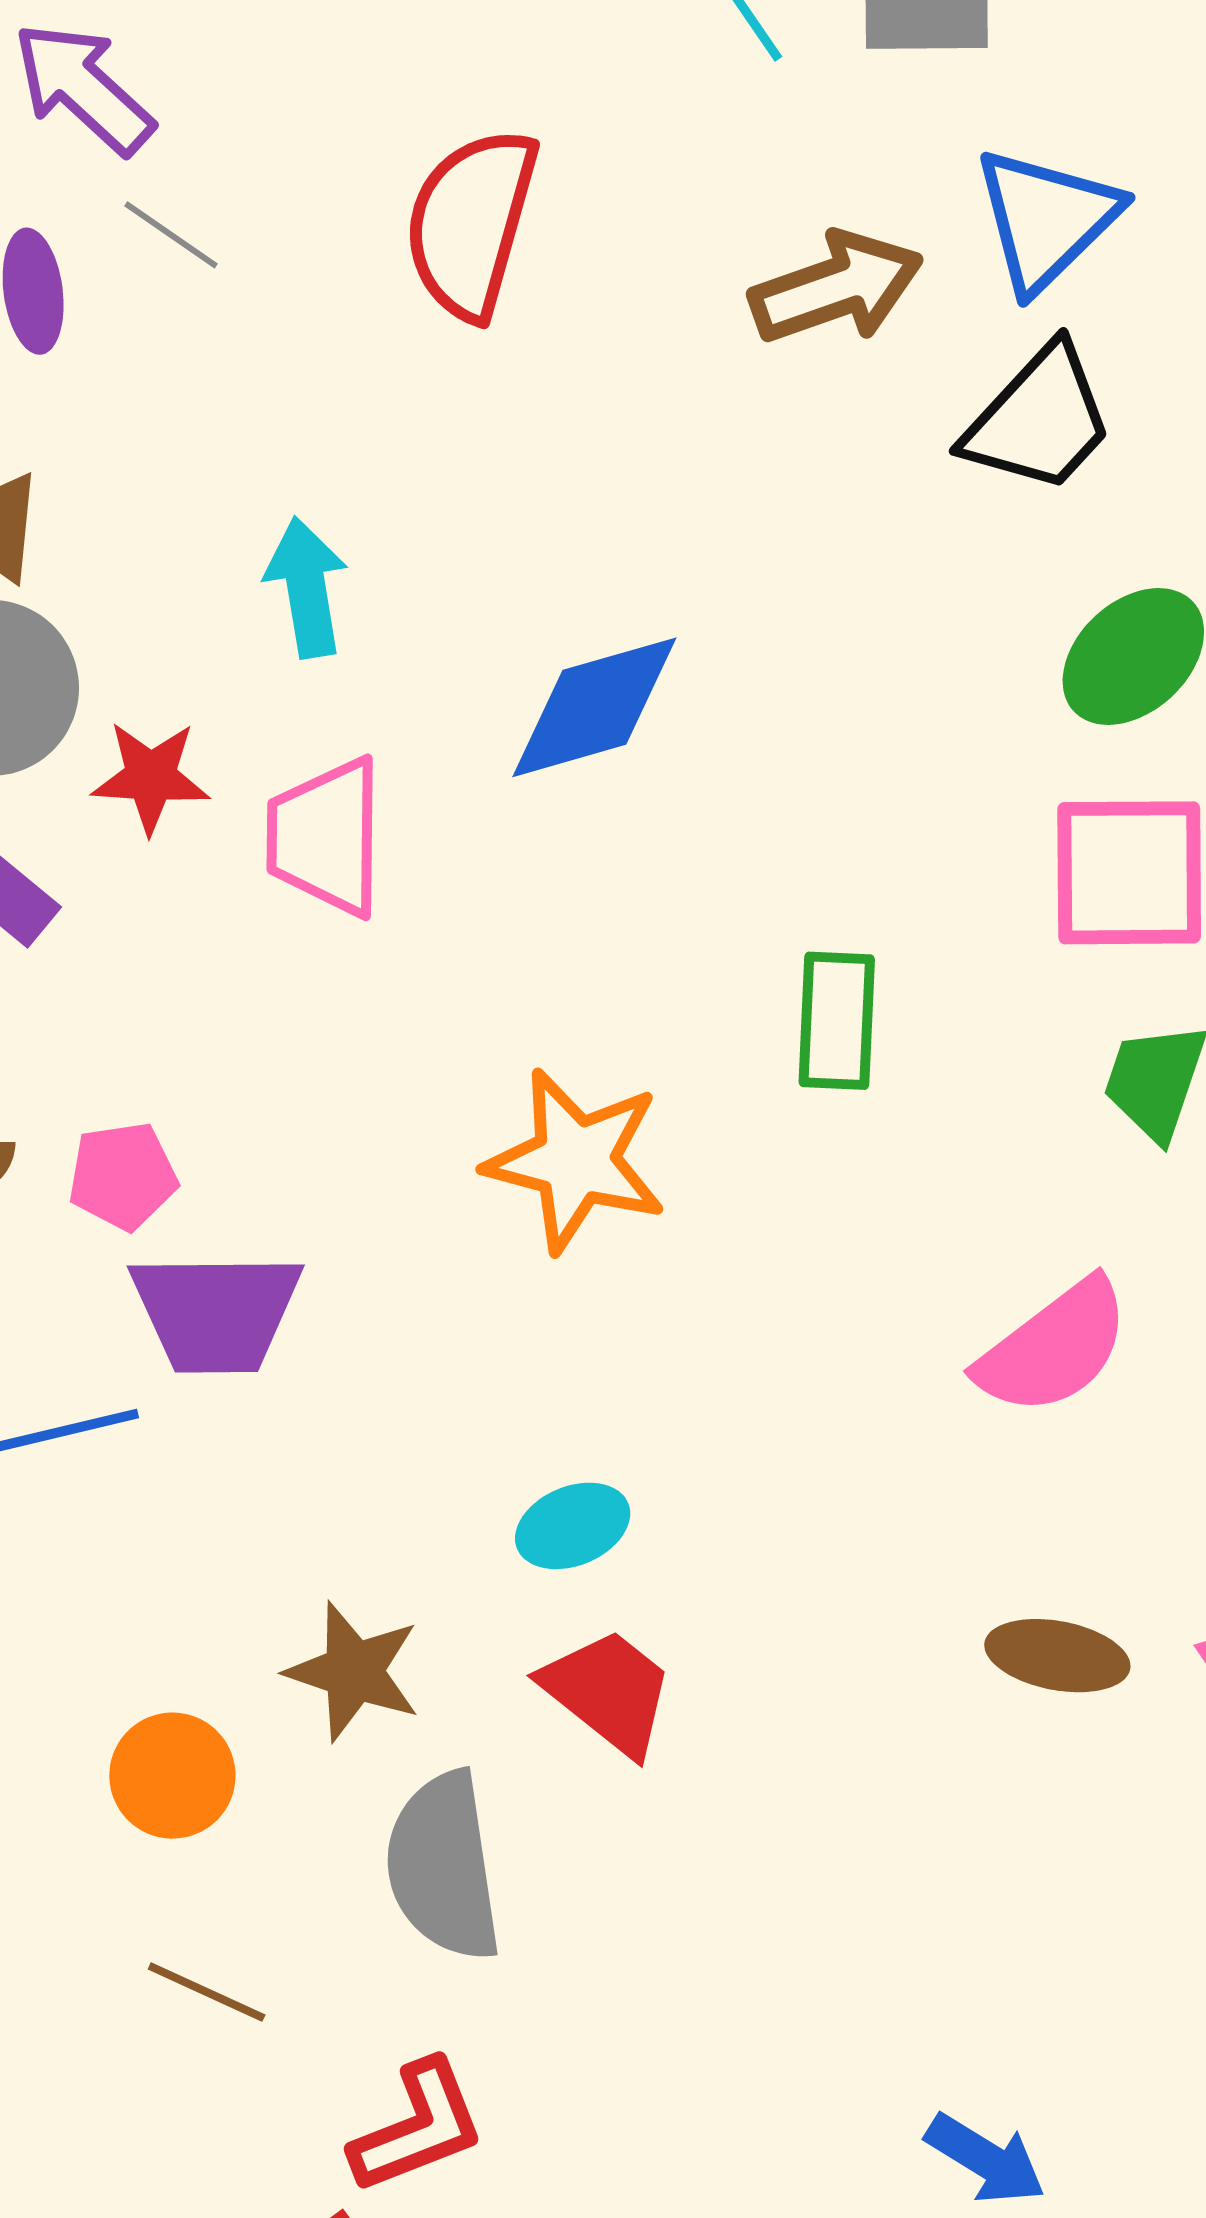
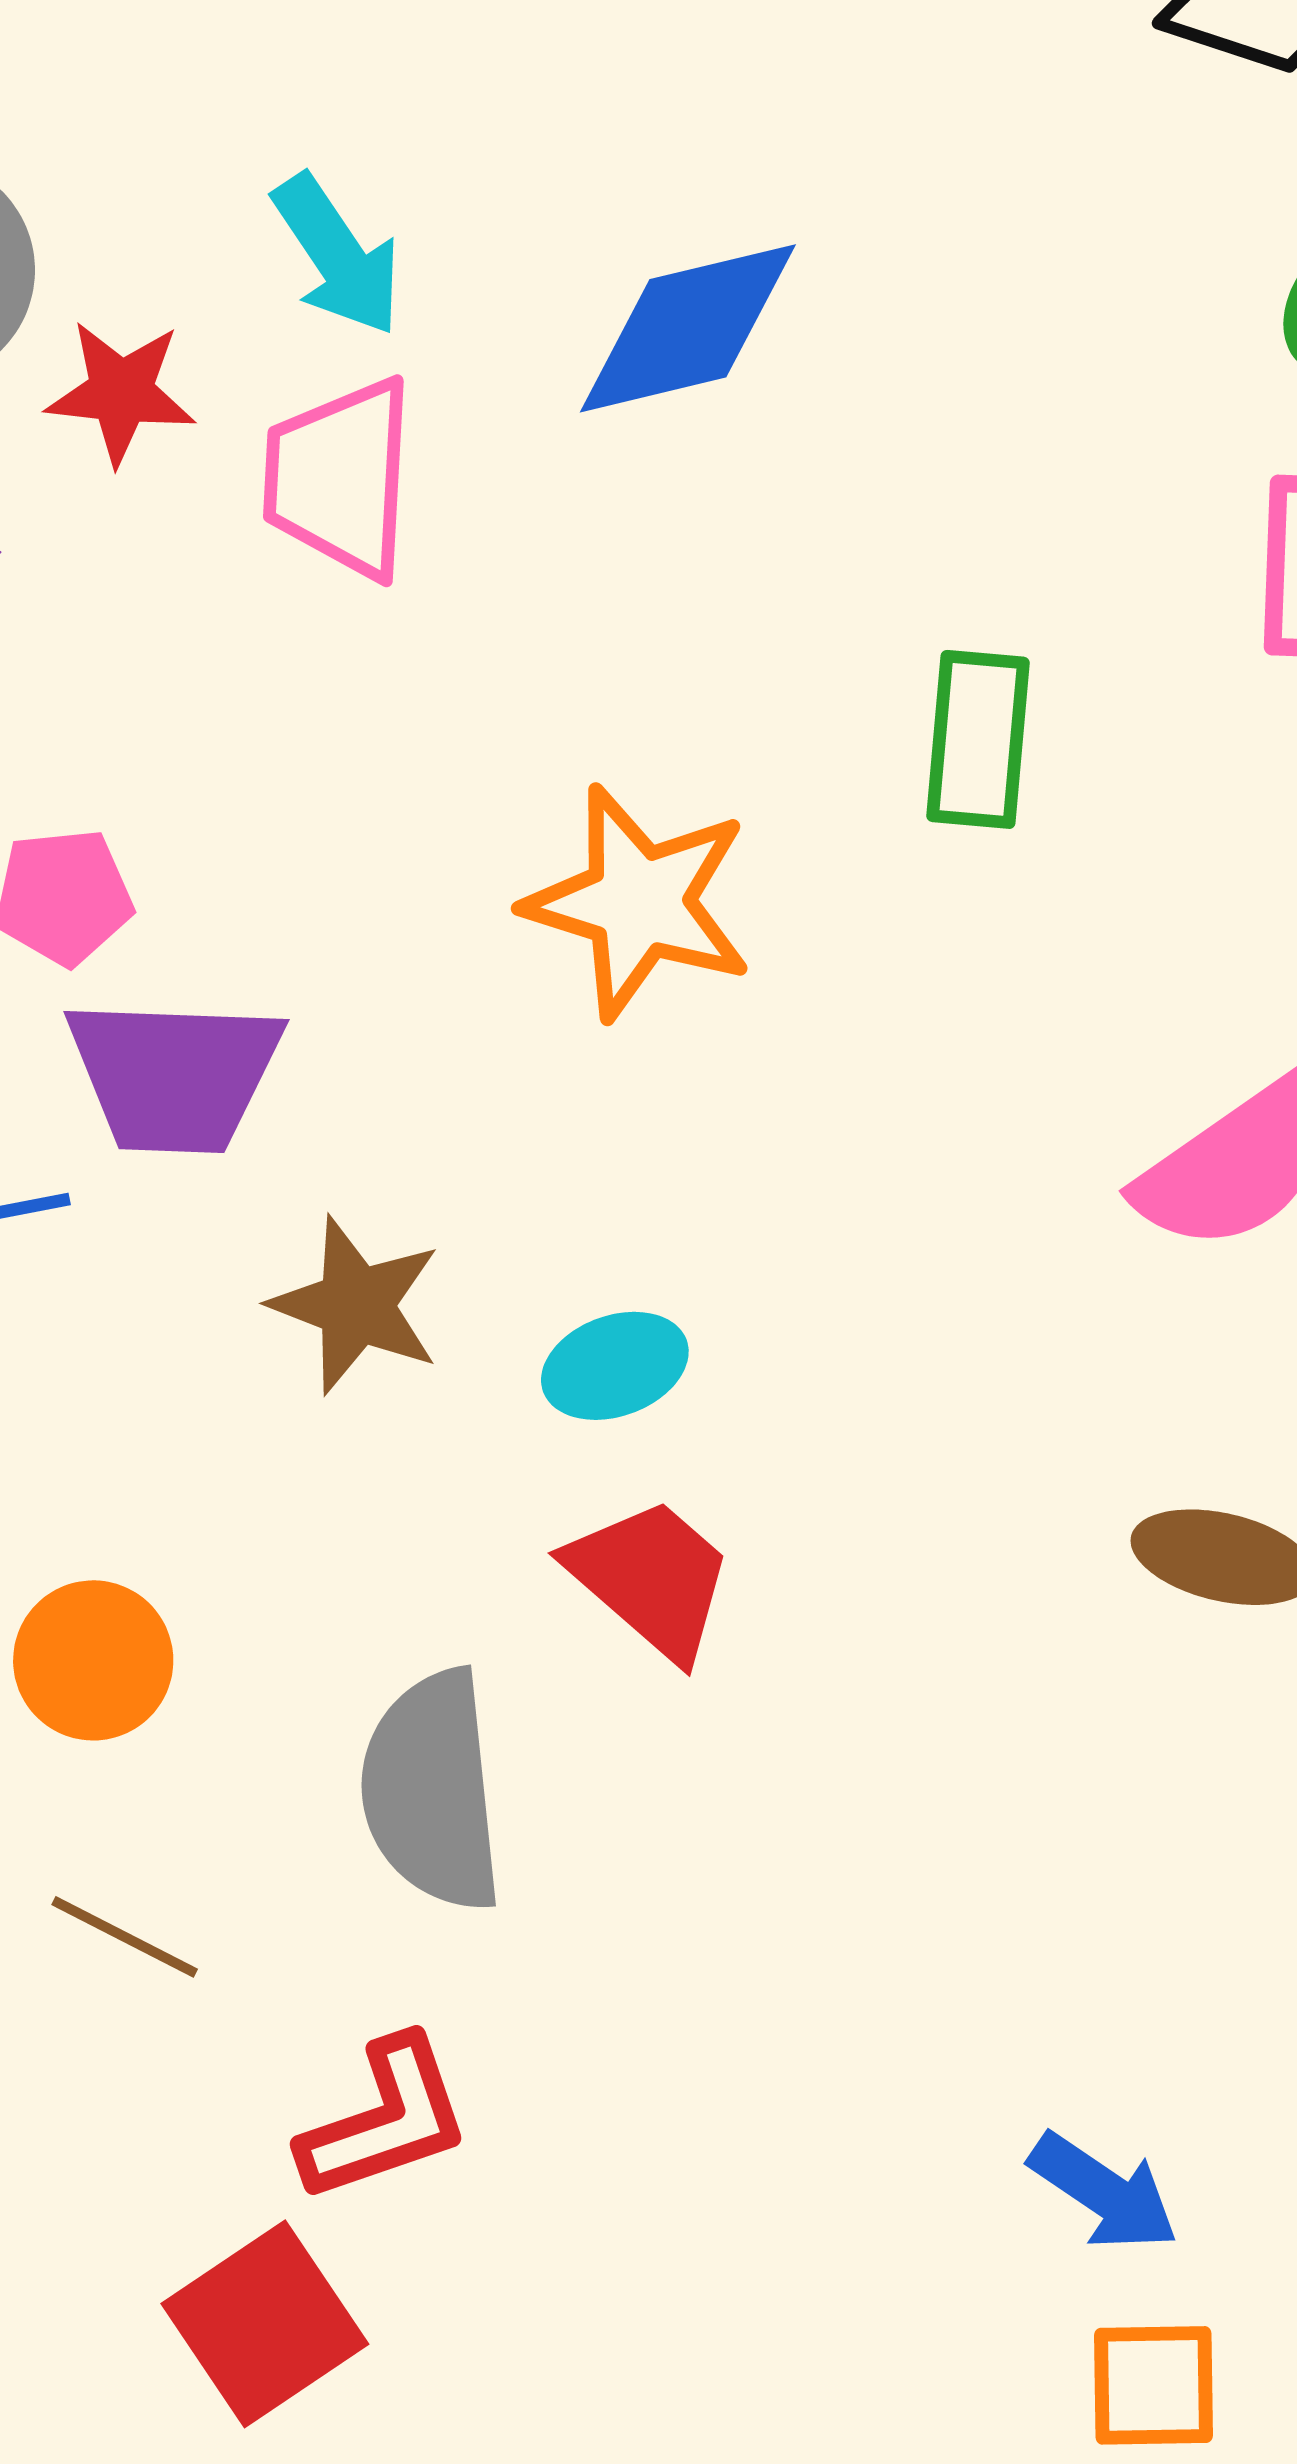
cyan arrow: (307, 587) -> (337, 255), moved, turned 153
brown star: (354, 1671) -> (356, 1305), moved

